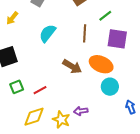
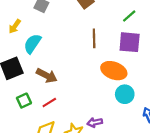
green line: (105, 16) -> (129, 16), moved
cyan semicircle: (47, 33) -> (32, 44), moved
brown arrow: (72, 66) -> (47, 76), moved

